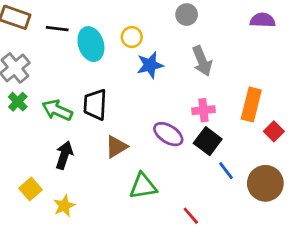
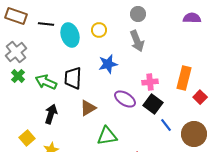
gray arrow: (202, 61) -> (137, 41), moved
blue star: (150, 65) -> (108, 64), moved

